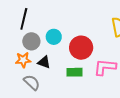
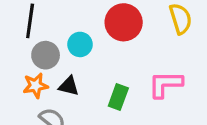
red circle: (81, 48) -> (124, 22), moved
green rectangle: (74, 72) -> (118, 97), turned -63

